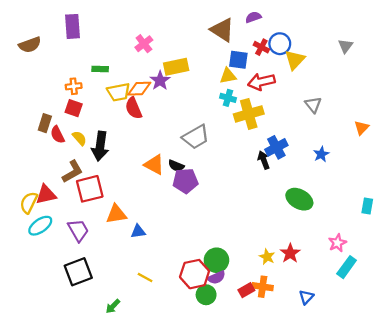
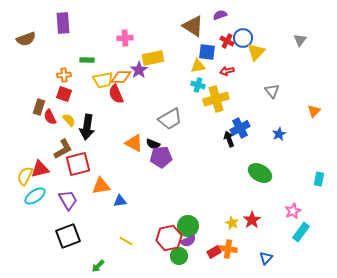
pink cross: (144, 44) -> (125, 38), turned 35
red arrow: (261, 82) -> (227, 71), size x0.6

